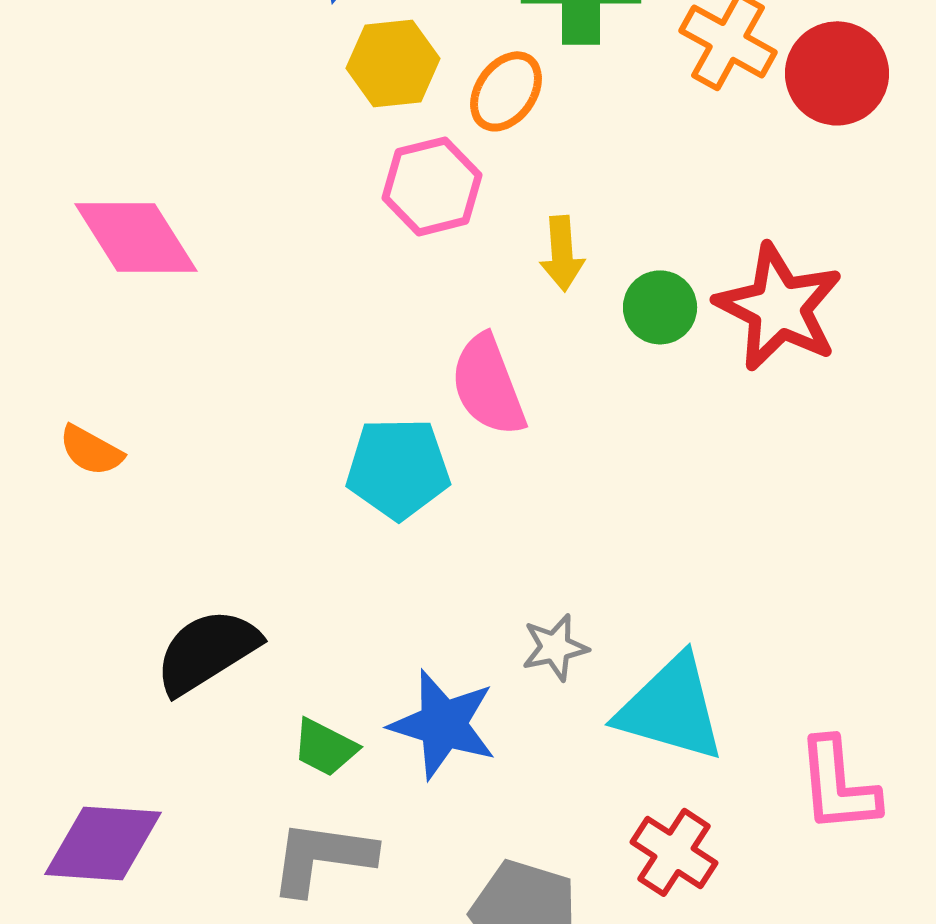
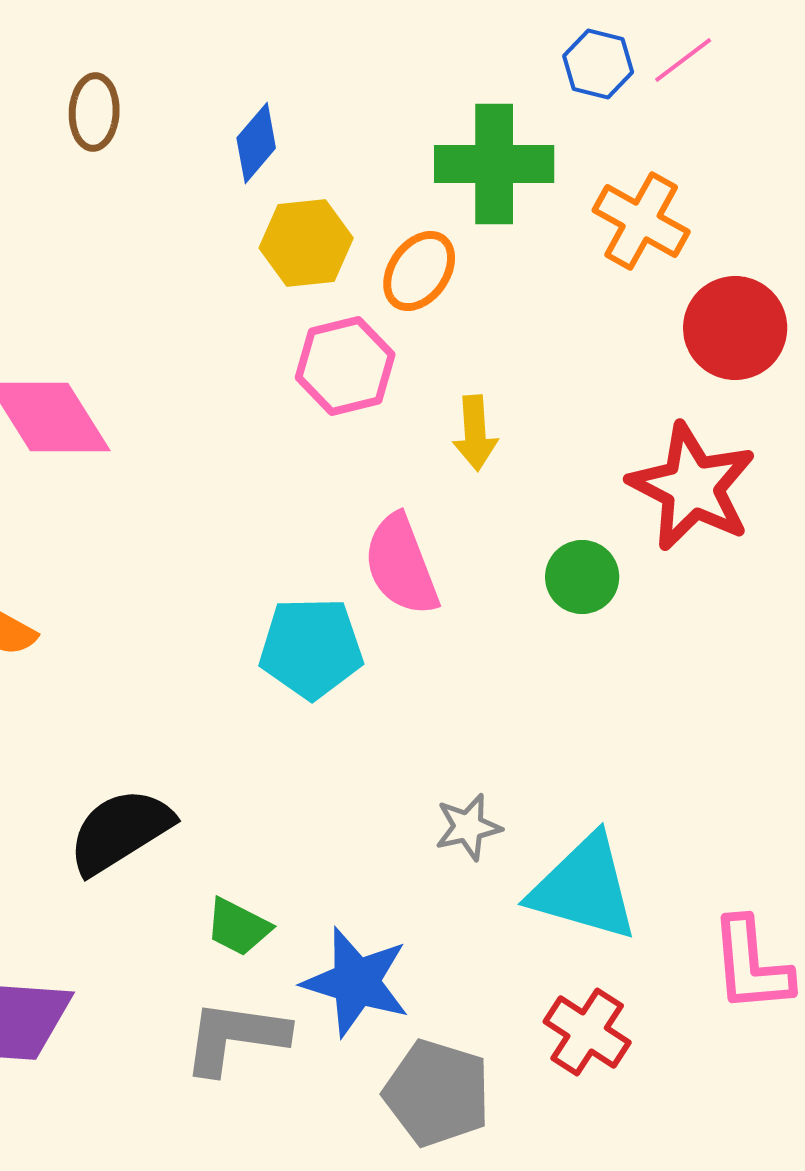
red circle: (837, 73) -> (735, 328), moved
green circle: (660, 307) -> (582, 577), moved
blue star: (443, 724) -> (356, 982), moved

